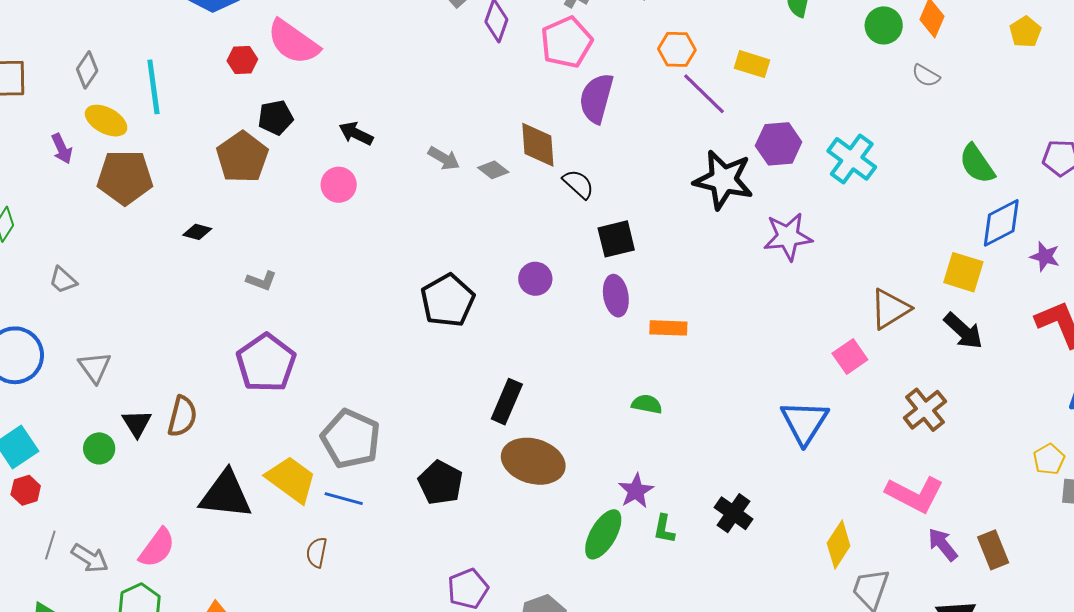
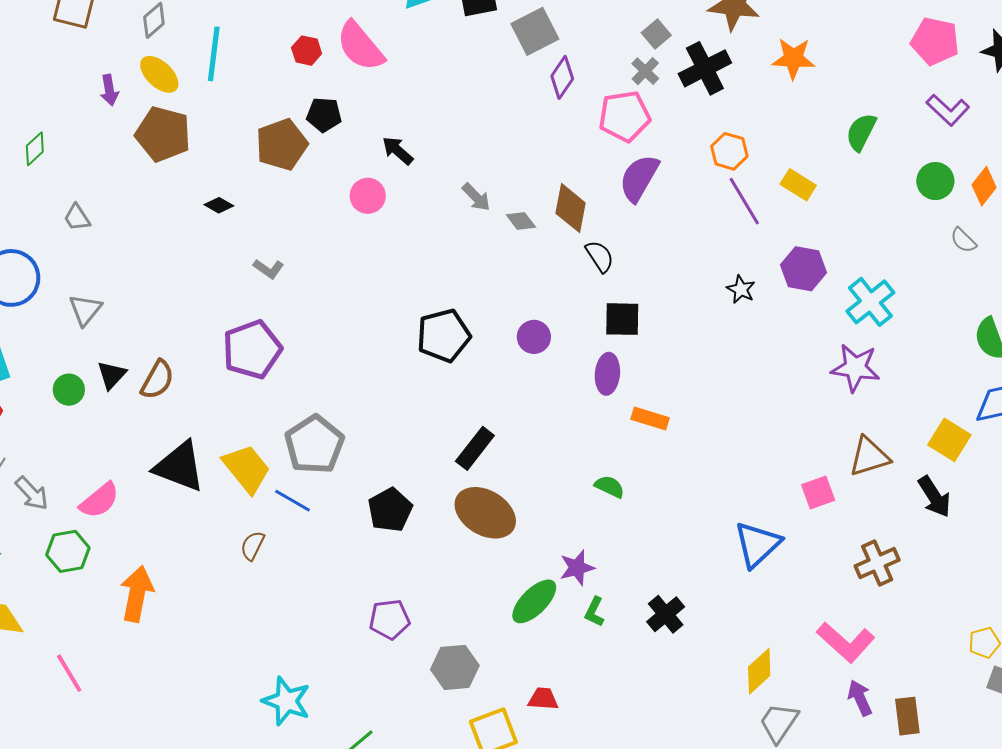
black star: (723, 180) -> (741, 289), size x0.5
purple star: (788, 237) -> (855, 368), moved

